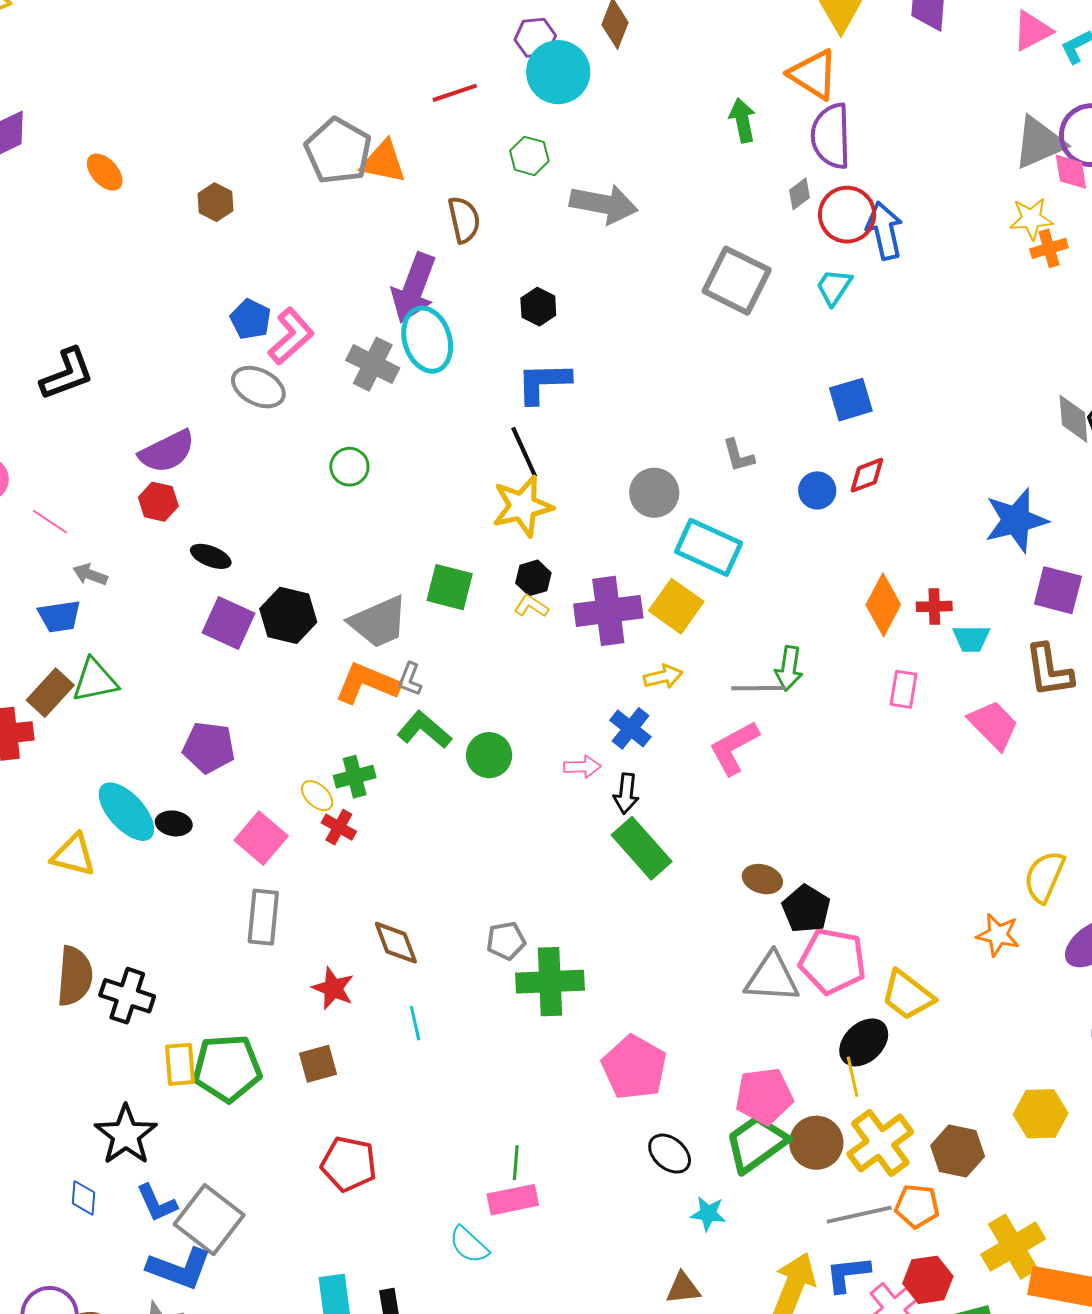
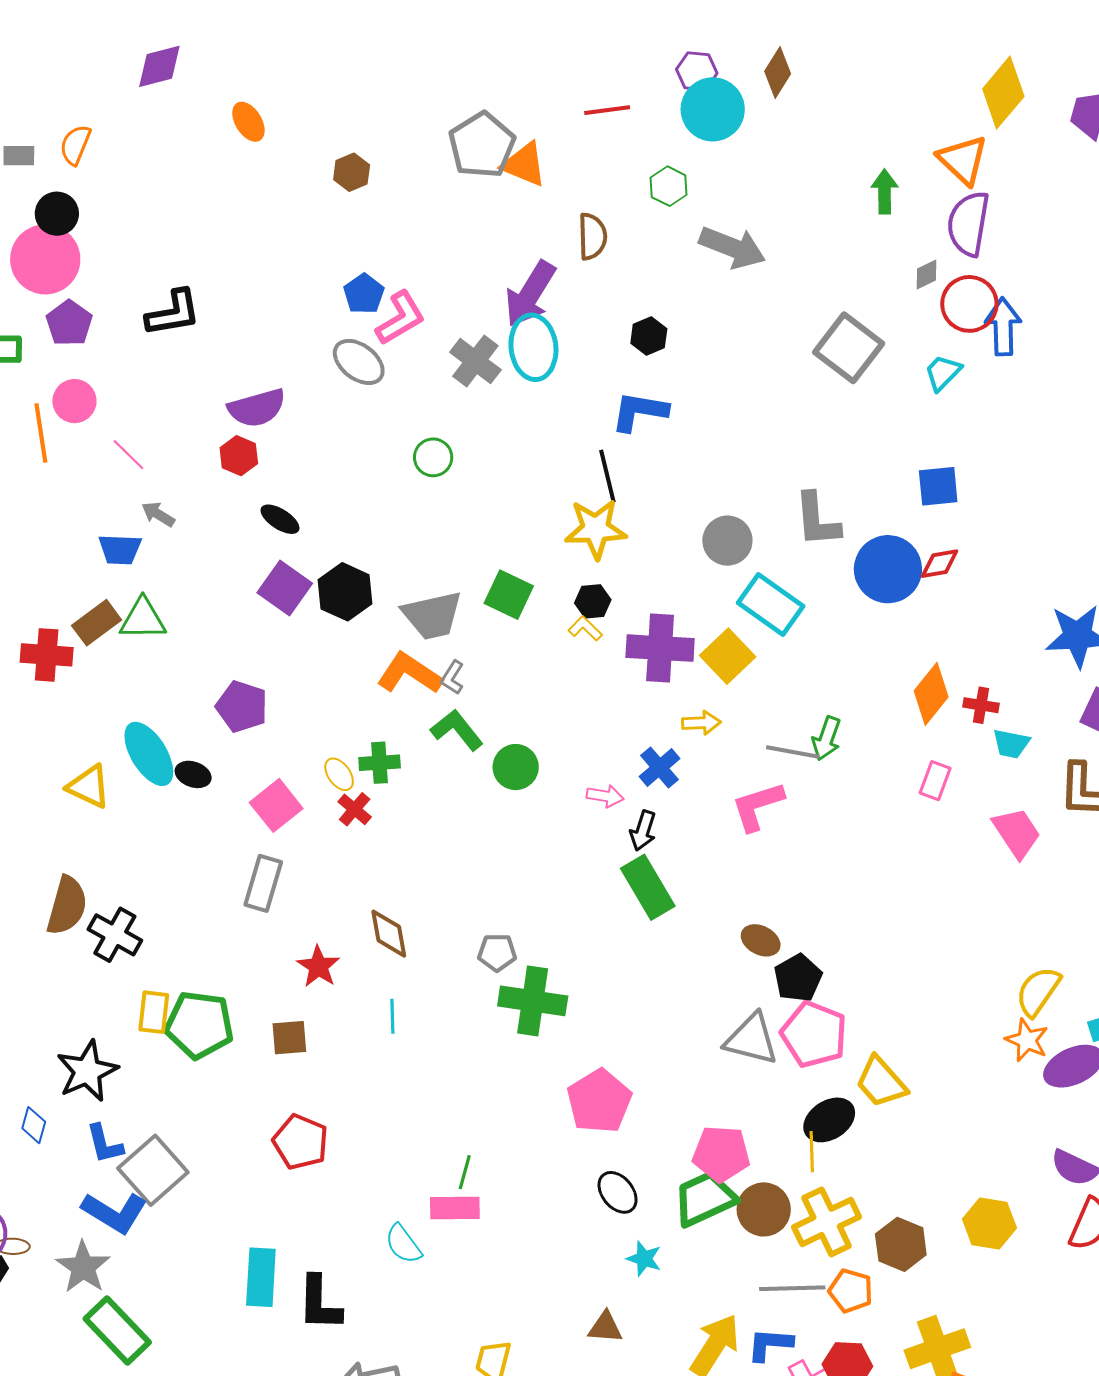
gray L-shape: (738, 456) -> (817, 520), size x1.6
blue circle: (817, 490) -> (888, 569), size x1.8
orange star: (998, 935) -> (1027, 1040), moved

